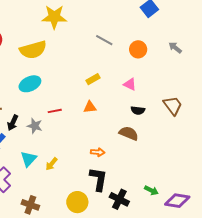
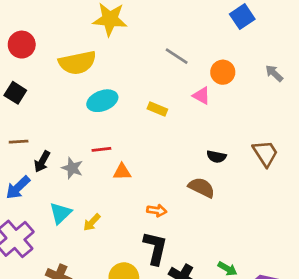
yellow rectangle: (93, 79) -> (157, 109), turned 48
cyan ellipse: (30, 84) -> (102, 101), moved
pink triangle: (130, 84) -> (202, 96), moved
orange triangle: (90, 107) -> (122, 172), moved

